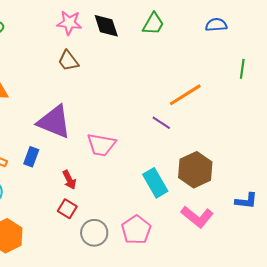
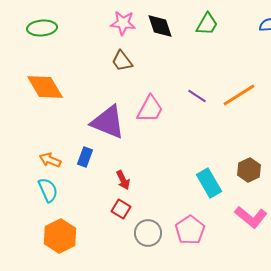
purple line: (161, 123) -> (197, 96), moved
pink trapezoid: (101, 145) -> (150, 109), moved, turned -72
brown hexagon: (195, 170) -> (249, 170), size x0.7

